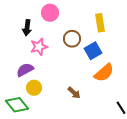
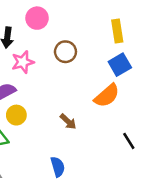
yellow rectangle: (100, 23) -> (117, 31), moved
blue square: (93, 51) -> (120, 65), moved

